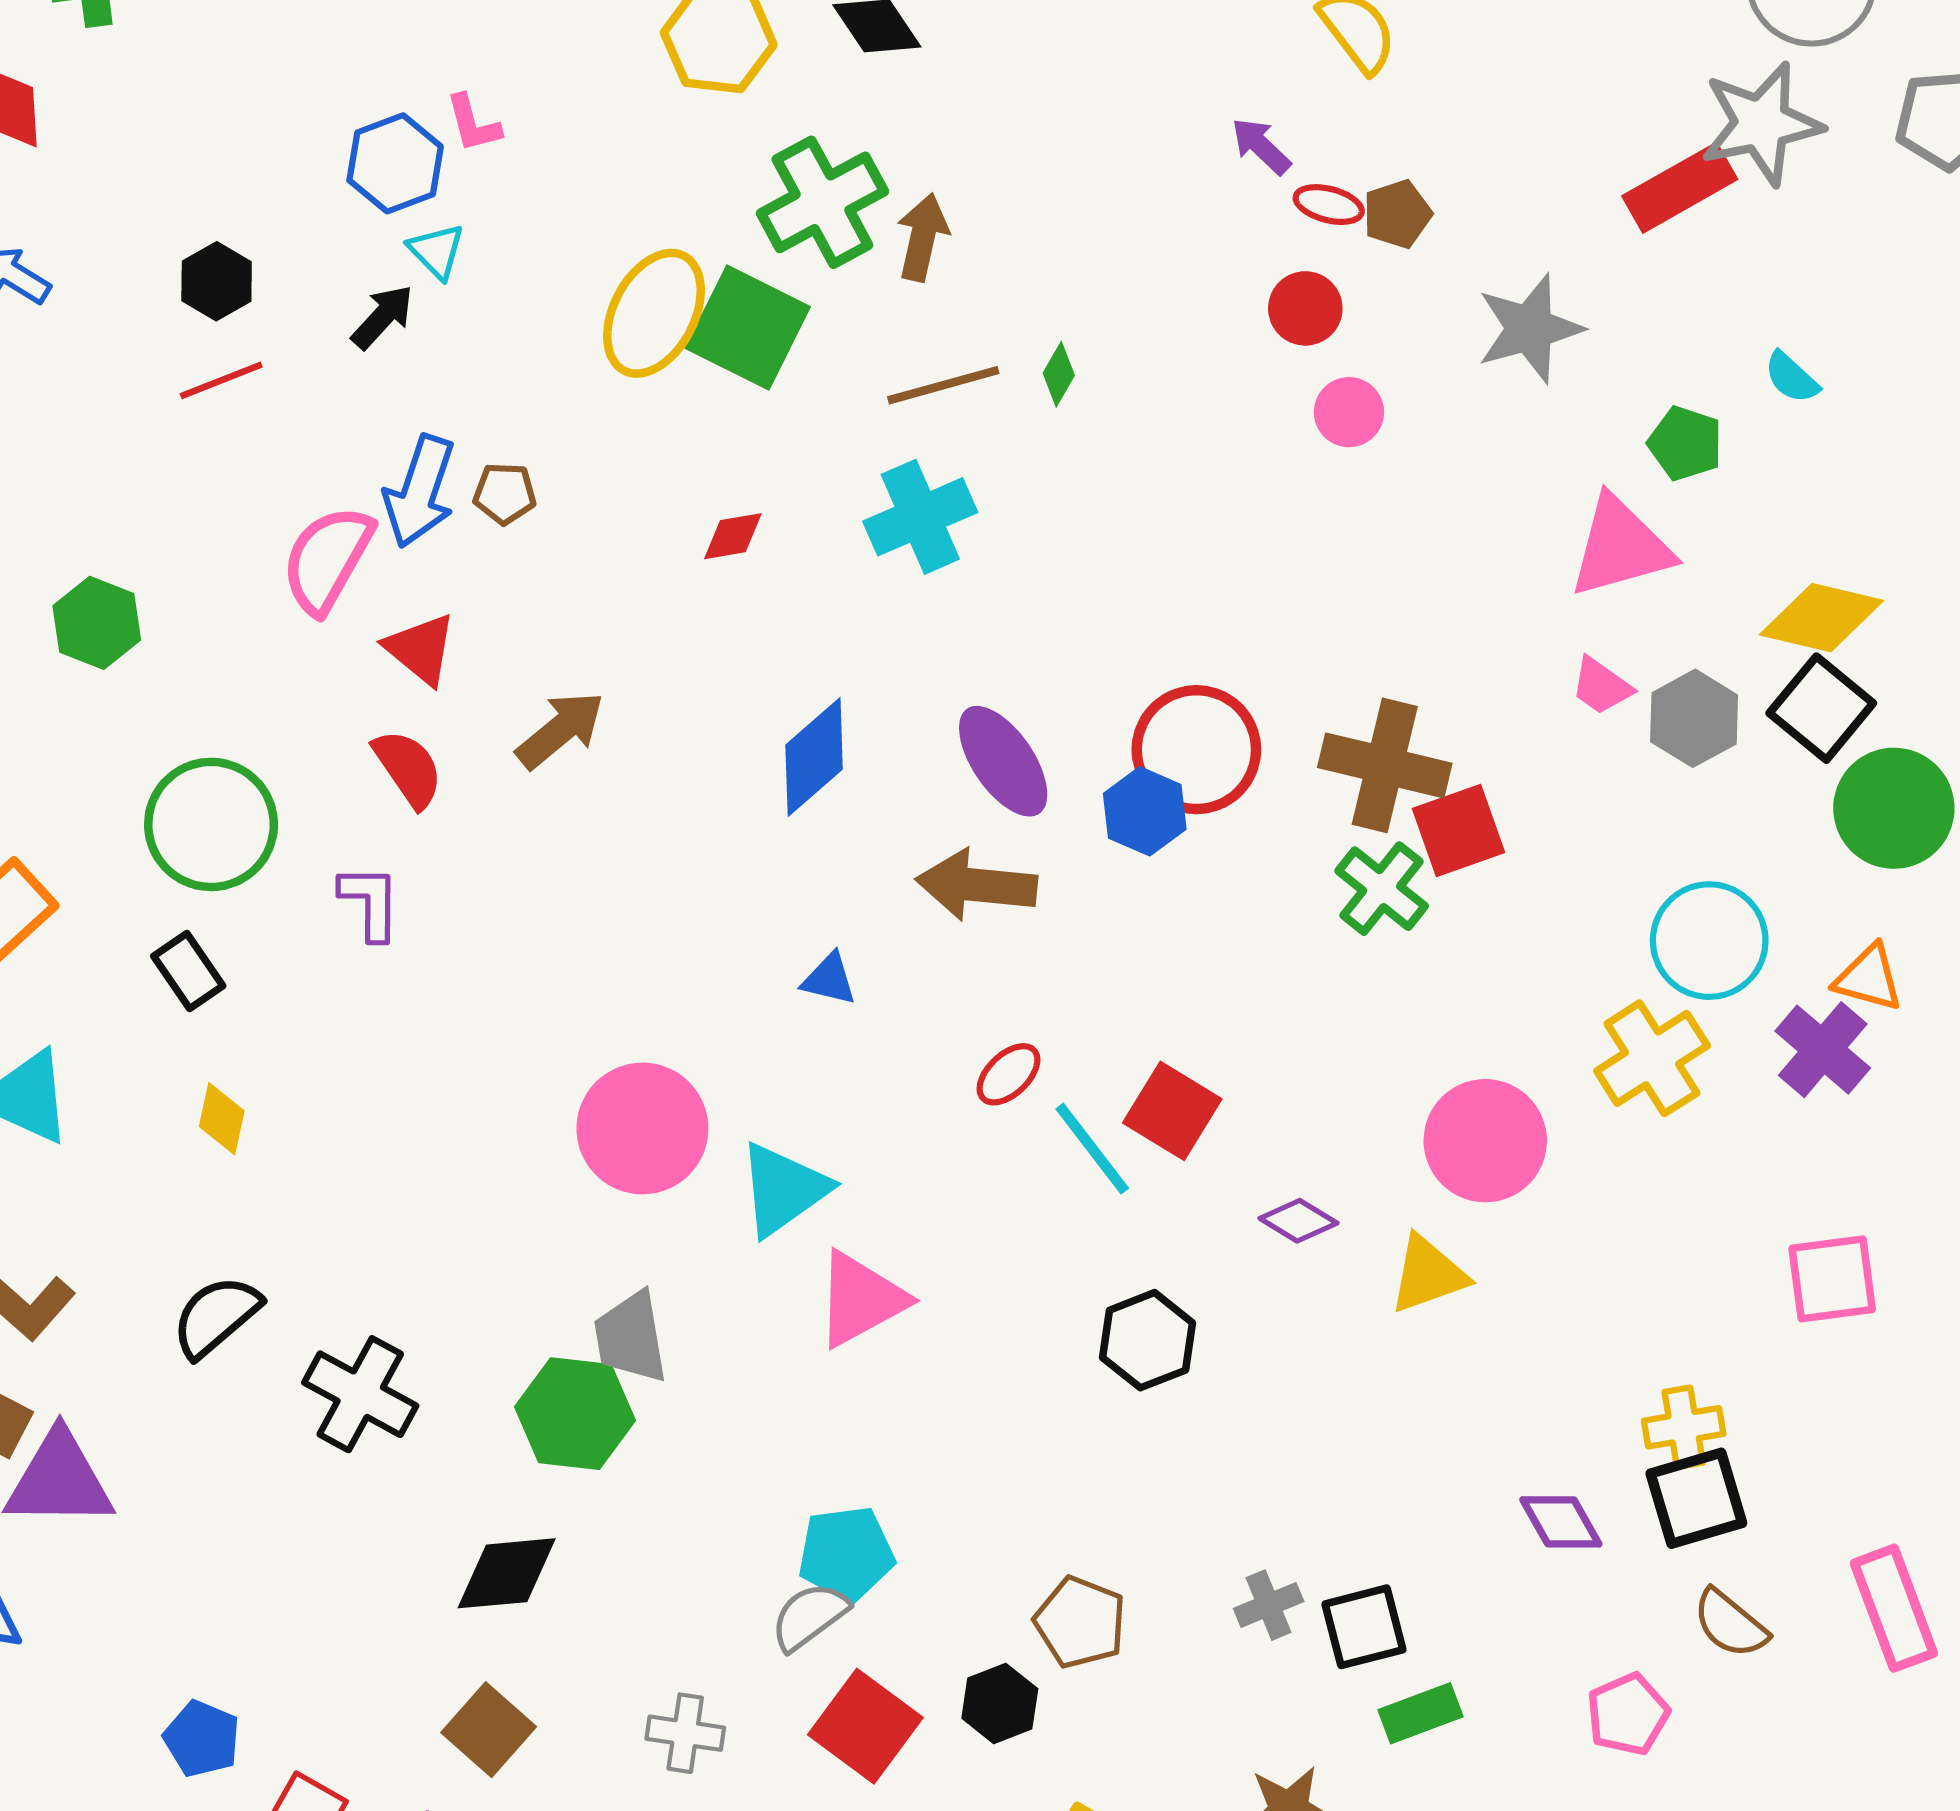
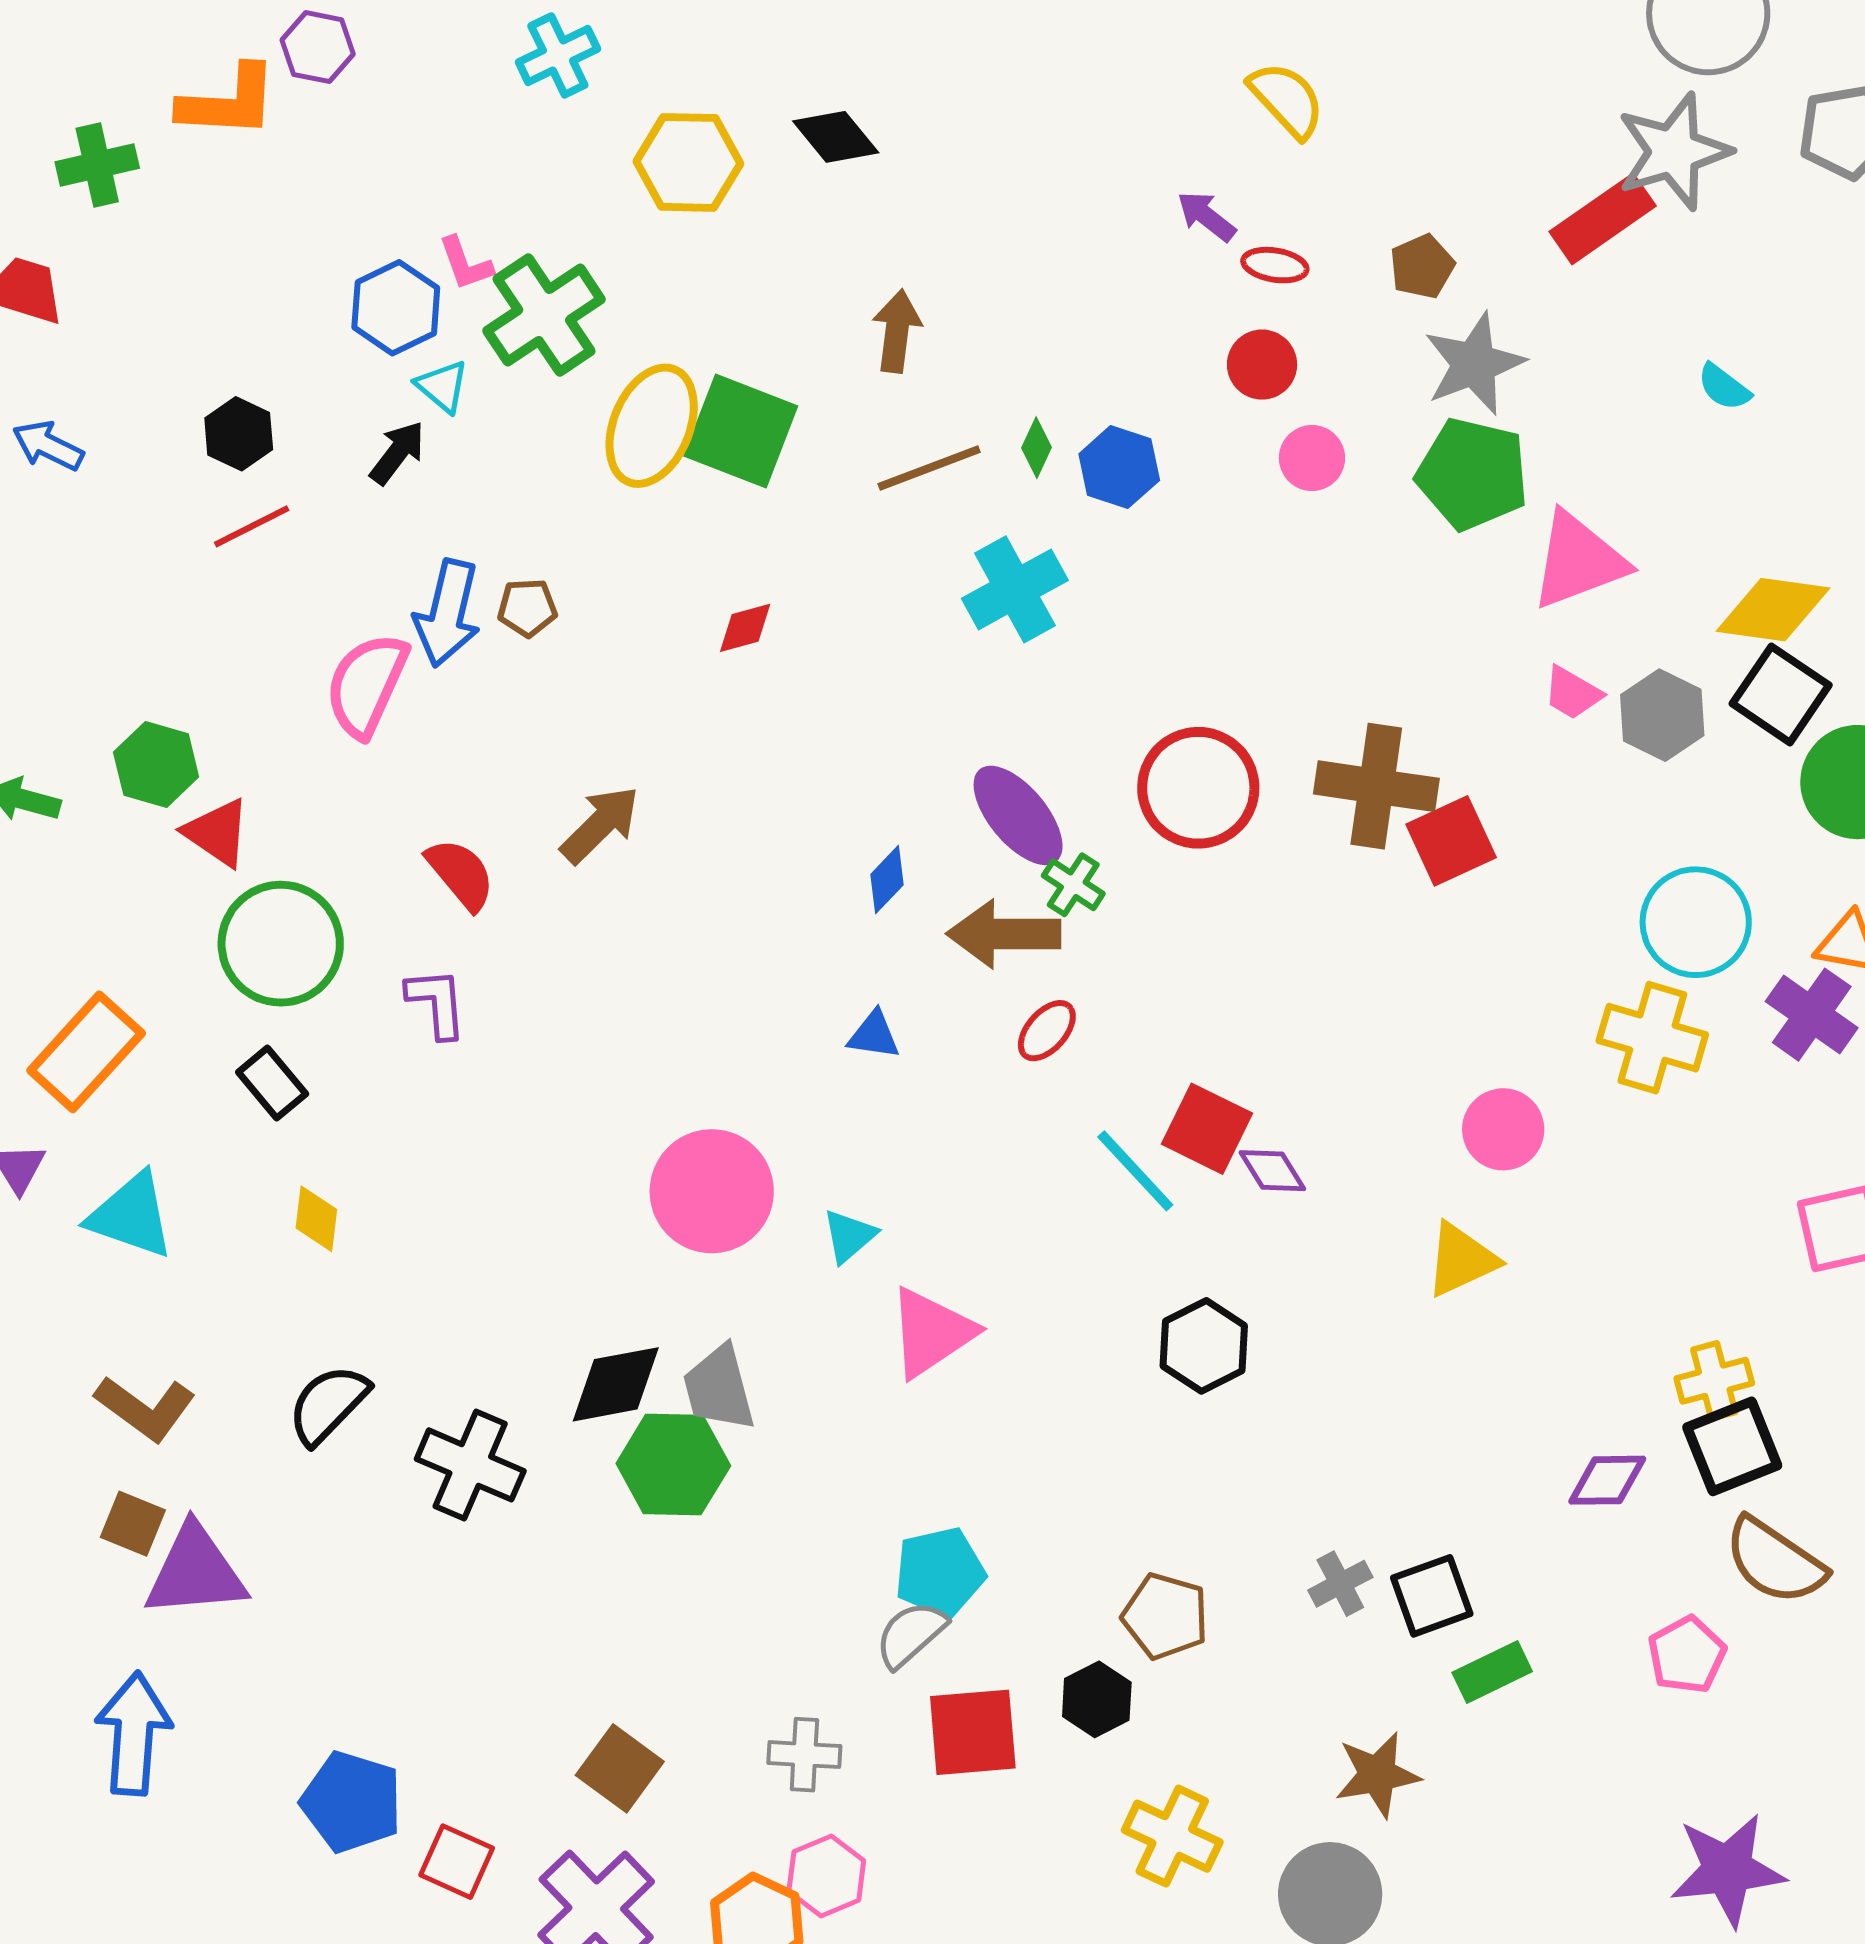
green cross: (822, 202) -> (544, 315), moved
brown pentagon: (1397, 214) -> (1422, 266), moved
green pentagon: (1685, 443) -> (1473, 474), moved, size x1.6
cyan cross: (920, 517) -> (1015, 589), moved
red triangle: (421, 649) -> (217, 833), moved
blue diamond: (814, 757) -> (887, 880), moved, size x0.6
blue hexagon: (1145, 811) -> (1119, 467), moved
green cross: (1382, 889) -> (1073, 885), moved, size x0.7
yellow cross: (1652, 1058) -> (1652, 1038), turned -36
red ellipse: (1008, 1074) -> (1047, 1031), moved
pink circle: (1485, 1141) -> (1503, 1129), size x0.7
cyan triangle: (783, 1189) -> (849, 1236), size x0.6
purple diamond: (1298, 1221) -> (1272, 1171), moved, turned 32
purple diamond: (1561, 1522) -> (1607, 1480), turned -56
black diamond: (507, 1573) -> (616, 1384), moved
brown semicircle: (1730, 1624) -> (1775, 1561), size x1.4
red square: (865, 1726) -> (973, 1732), turned -36
blue pentagon: (202, 1739) -> (352, 1802), size x1.4

